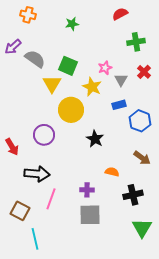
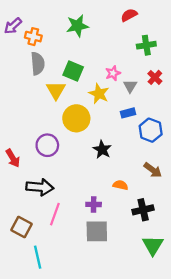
orange cross: (28, 15) -> (33, 37), moved
green star: (72, 24) -> (77, 26), size x1.5
purple arrow: (13, 47) -> (13, 26), moved
gray semicircle: (35, 59) -> (38, 63), turned 50

